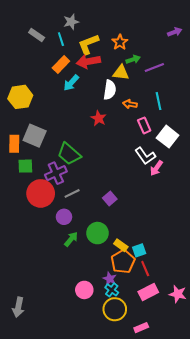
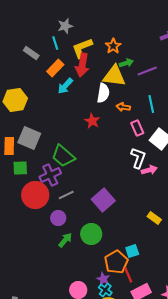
gray rectangle: (37, 35) -> (31, 53), moved
red arrow: (88, 61) -> (82, 65), turned -70
yellow triangle: (121, 73) -> (114, 76), size x1.4
white L-shape: (145, 156) -> (138, 158), turned -125
pink arrow: (156, 168) -> (149, 170), turned -140
purple square: (110, 199) -> (103, 200), size x1.6
yellow rectangle: (121, 245) -> (154, 218), moved
red line: (145, 269) -> (128, 275), moved

